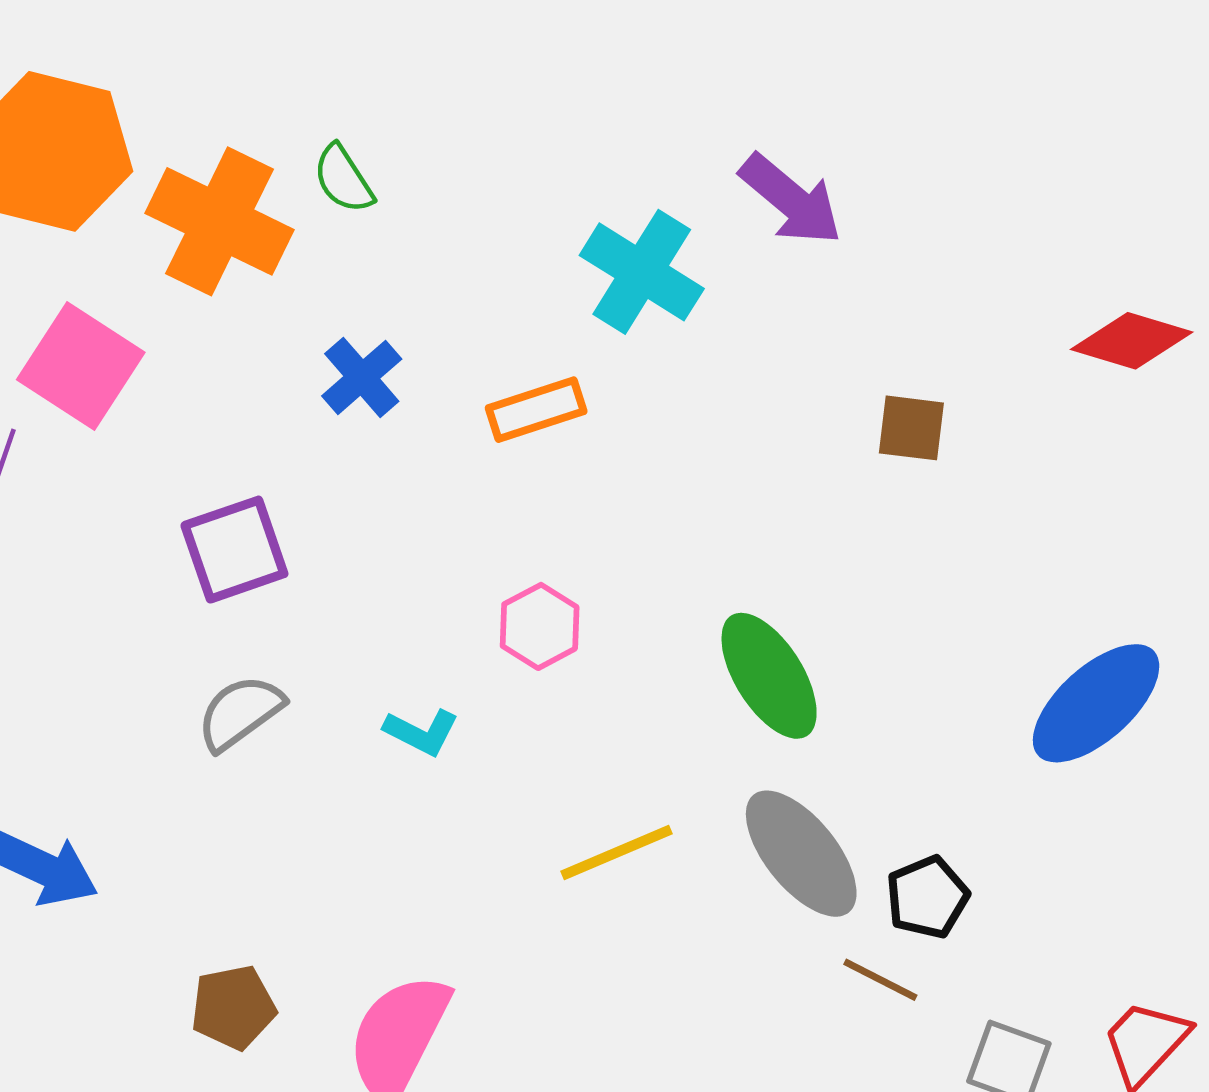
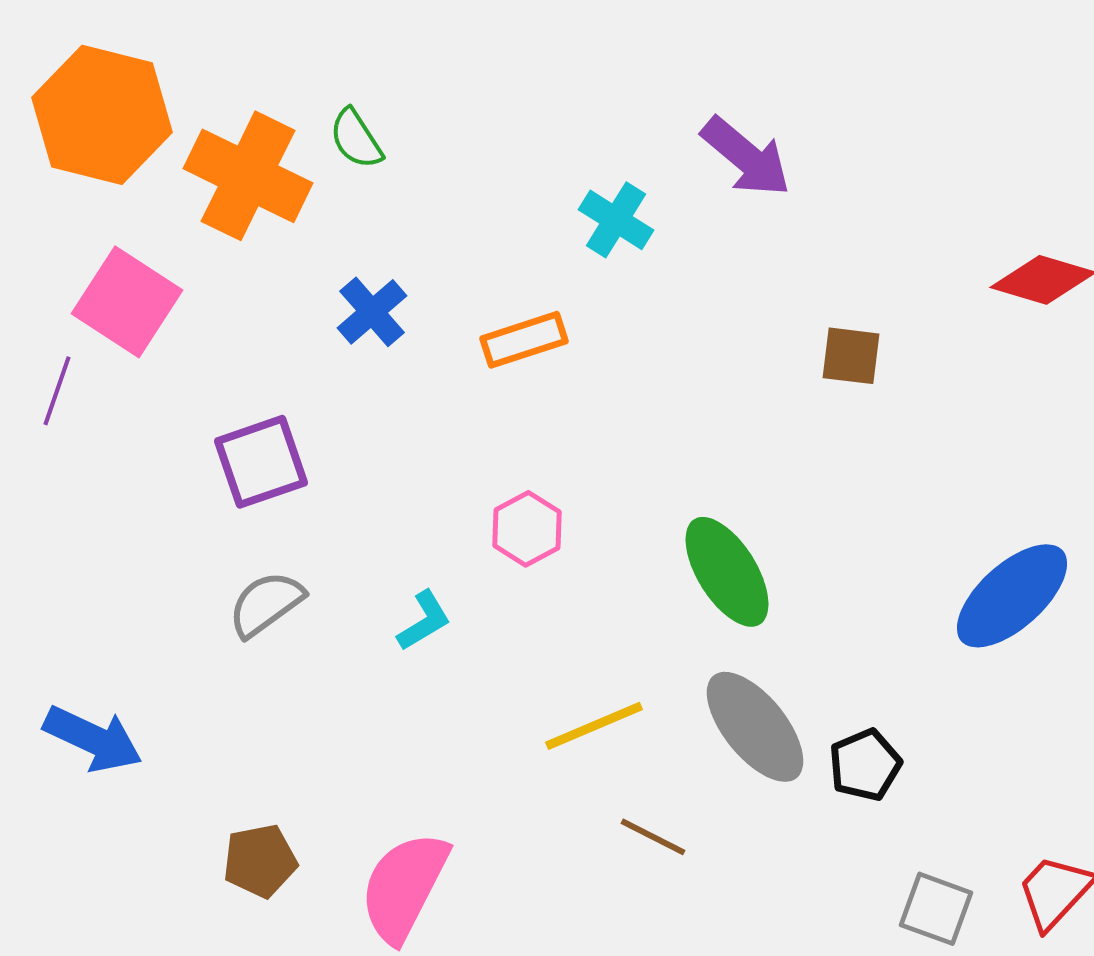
cyan cross: (642, 272) -> (616, 220), size x0.7
cyan L-shape: (421, 732) -> (424, 621), turned -58
brown line: (880, 980) -> (653, 837), moved

